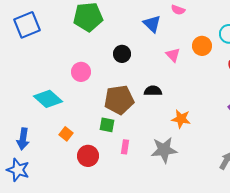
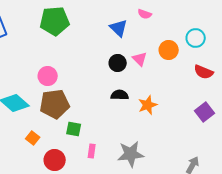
black circle: (122, 54) -> (118, 63), moved
brown pentagon: (119, 100) -> (55, 104), moved
orange star: (181, 119) -> (148, 105), moved, turned -30

